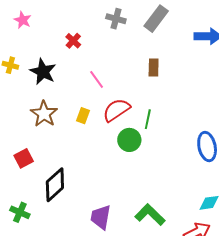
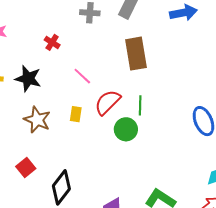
brown rectangle: (154, 67) -> (136, 54), size x1.8

